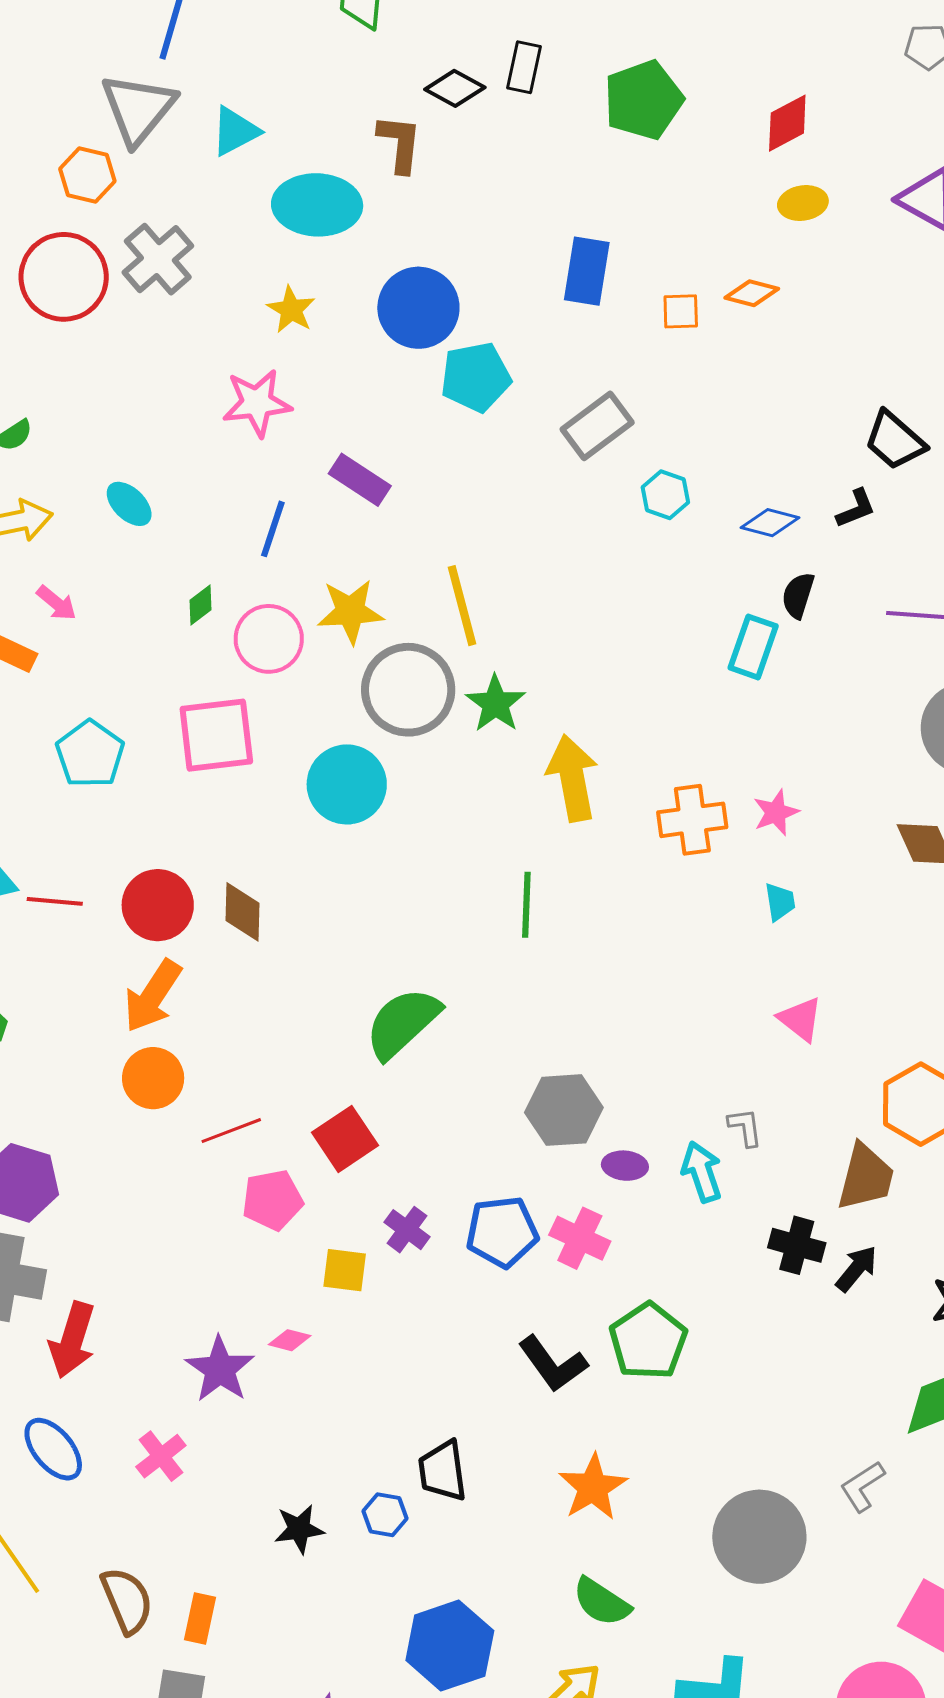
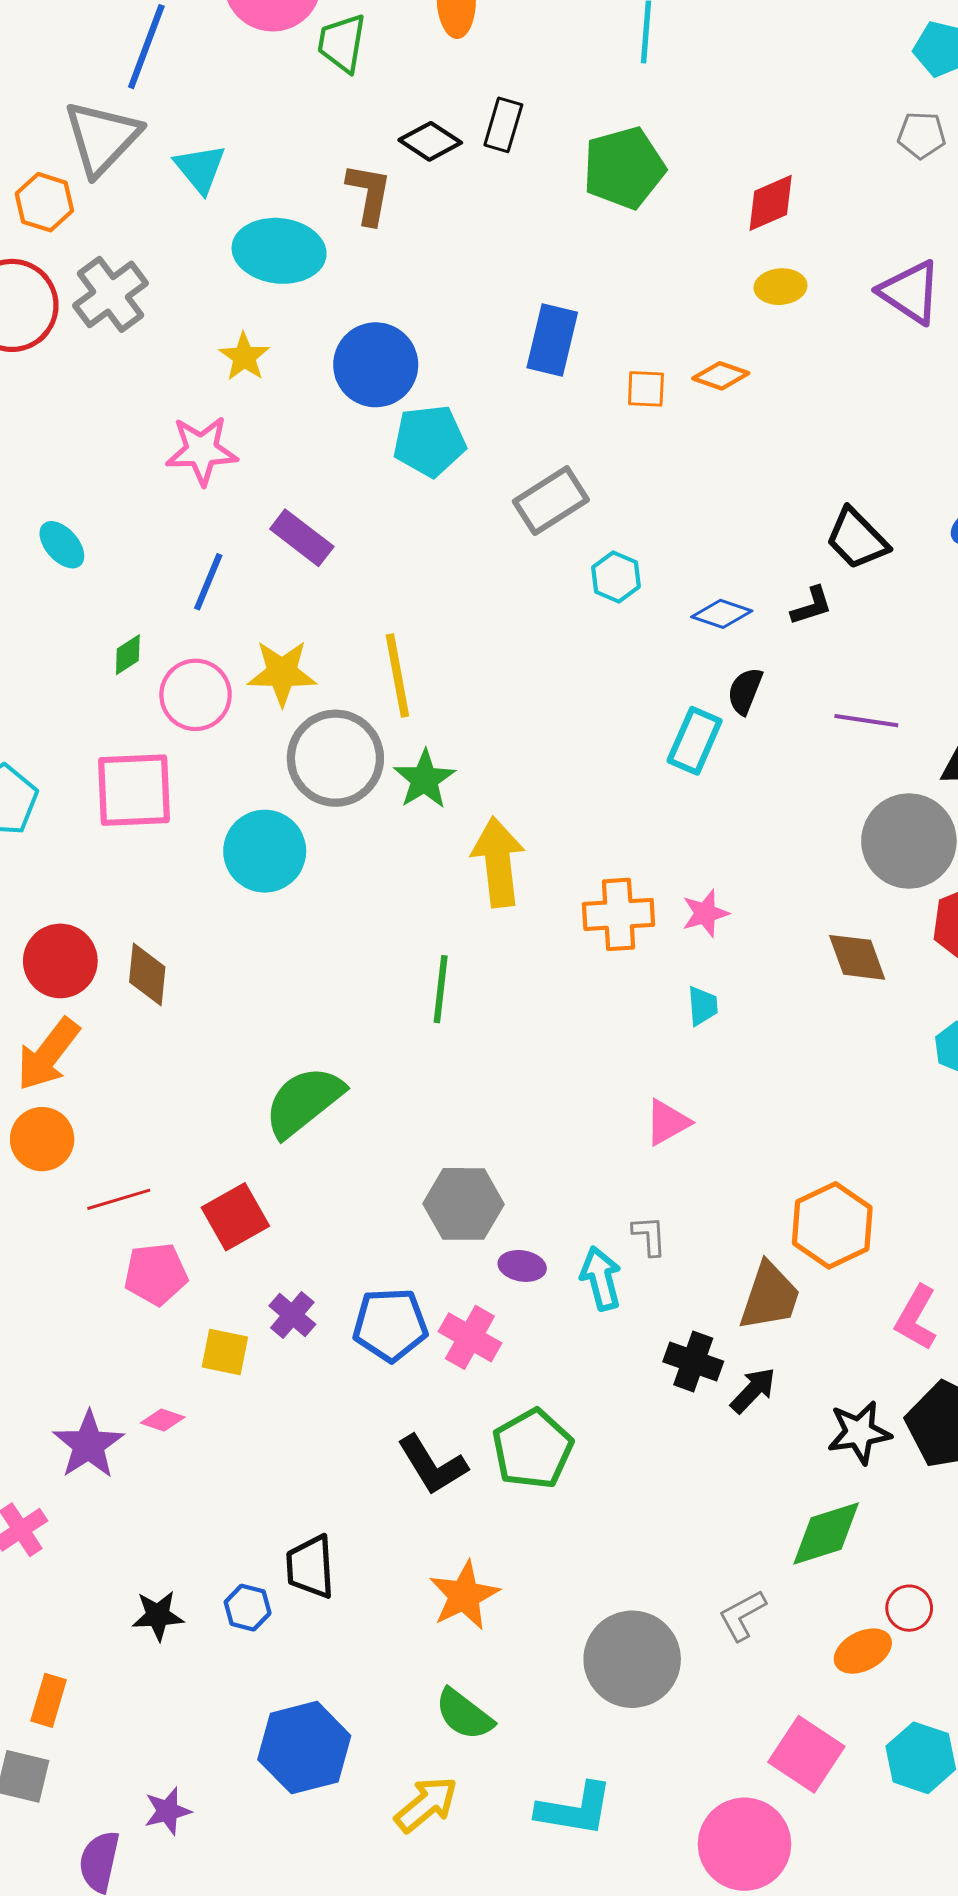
cyan triangle: (235, 131) -> (200, 168), turned -46
pink triangle: (800, 1019) -> (667, 1122), moved, turned 48

